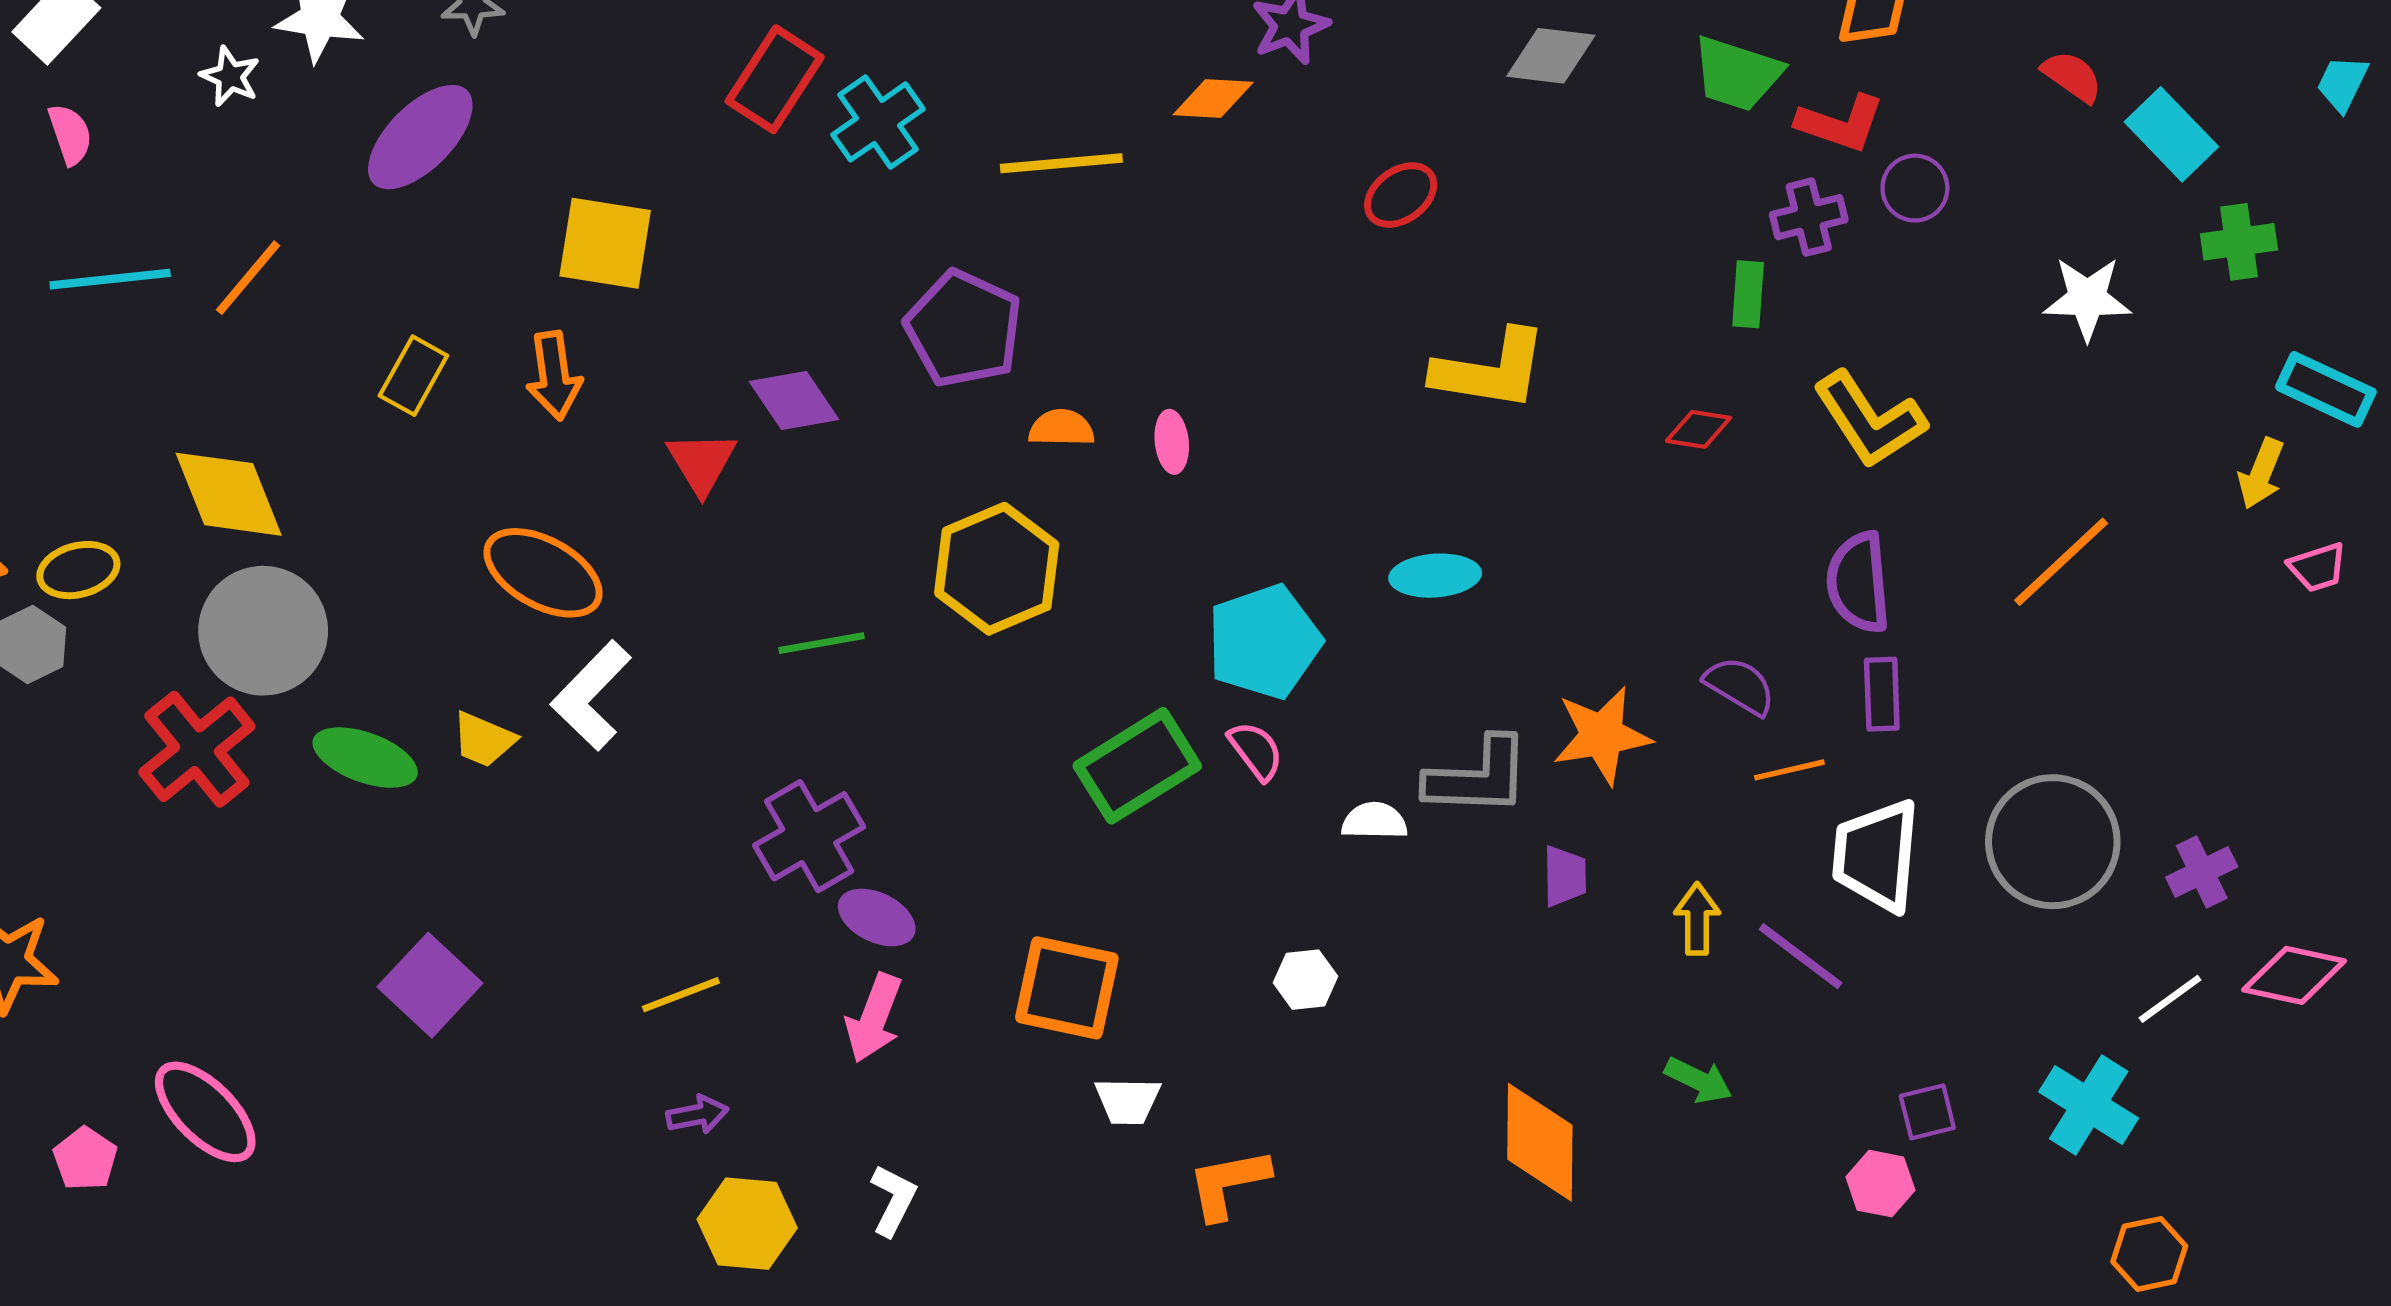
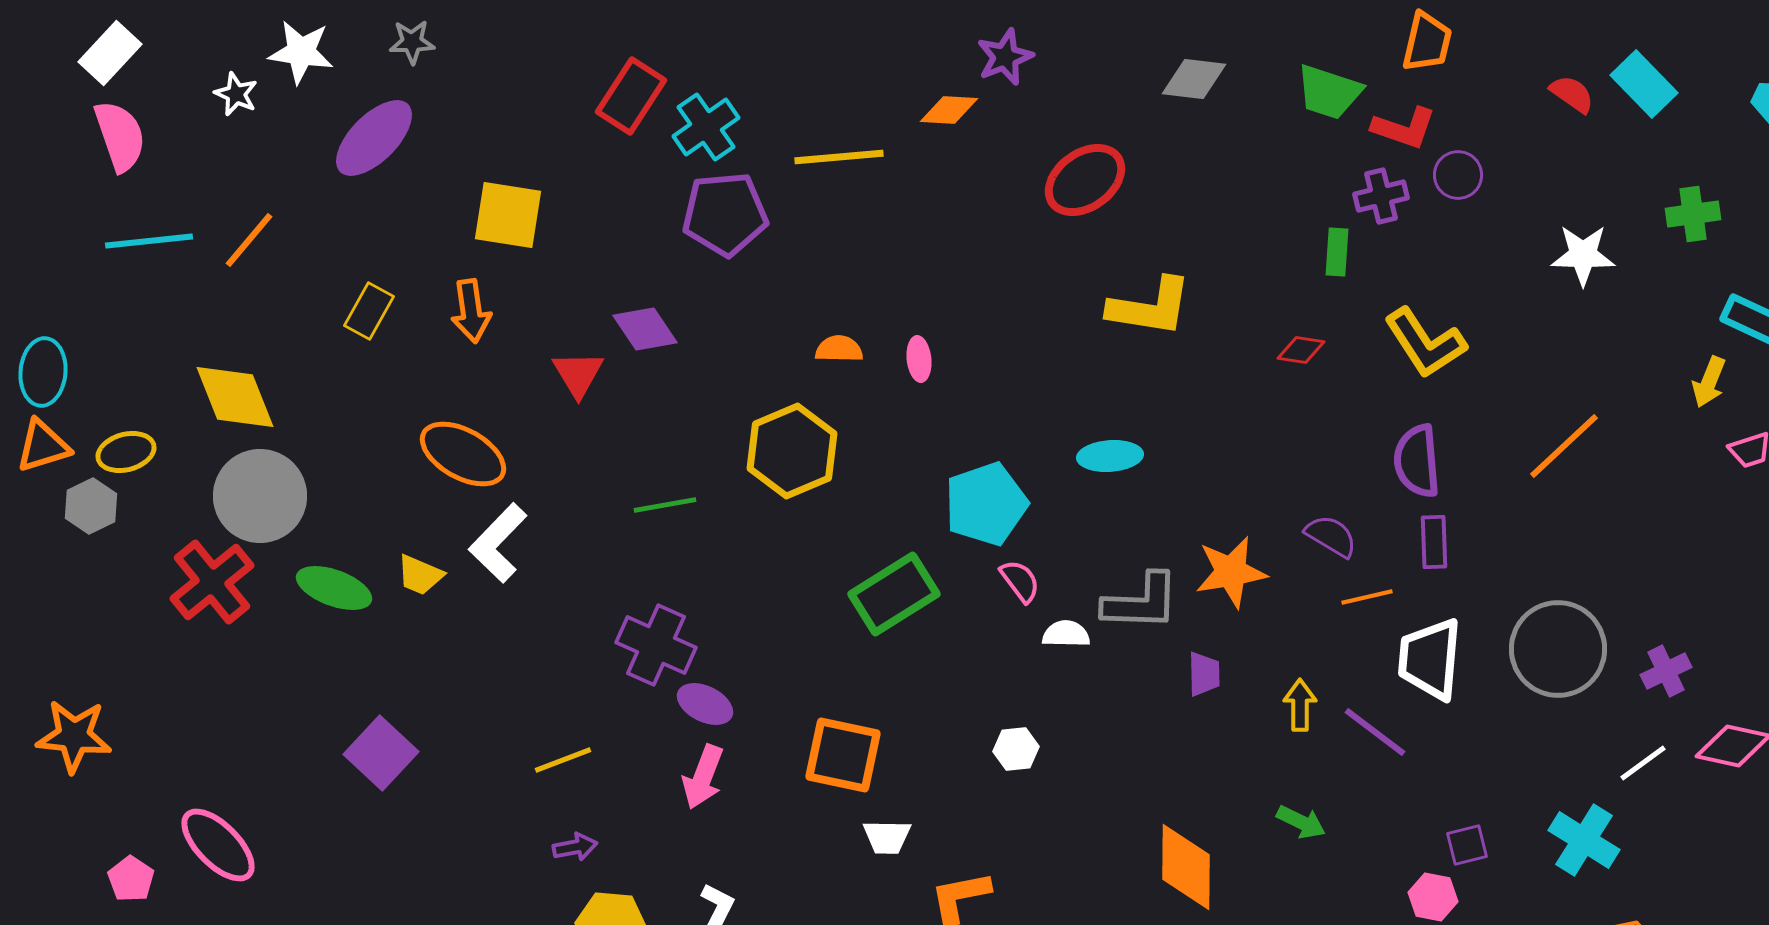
pink semicircle: (70, 134) -> (120, 136), size x1.6
cyan rectangle: (2171, 134) -> (1644, 84), moved
red ellipse: (1401, 195) -> (1085, 180), size x1.5
purple pentagon: (964, 329) -> (725, 214), moved, turned -30
pink semicircle: (1256, 751) -> (1020, 581), moved
purple cross: (809, 836) -> (656, 645), turned -36

